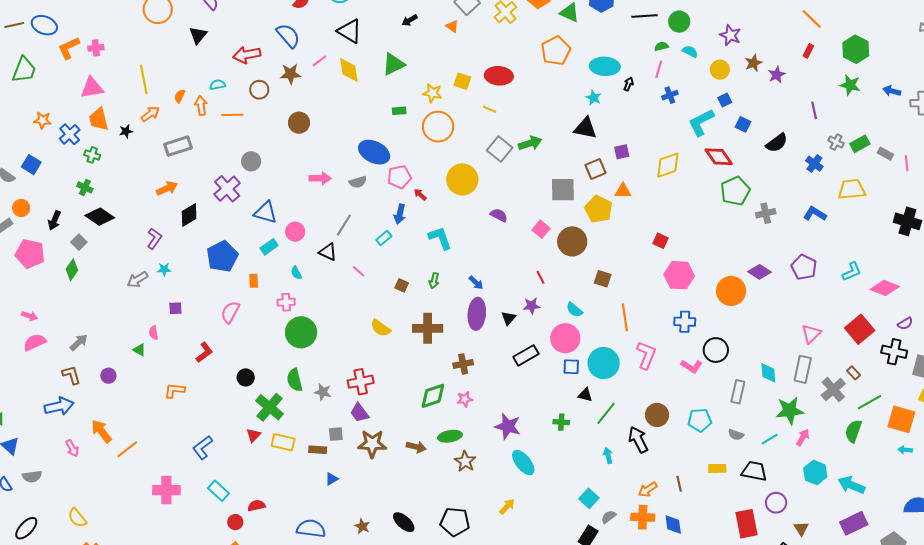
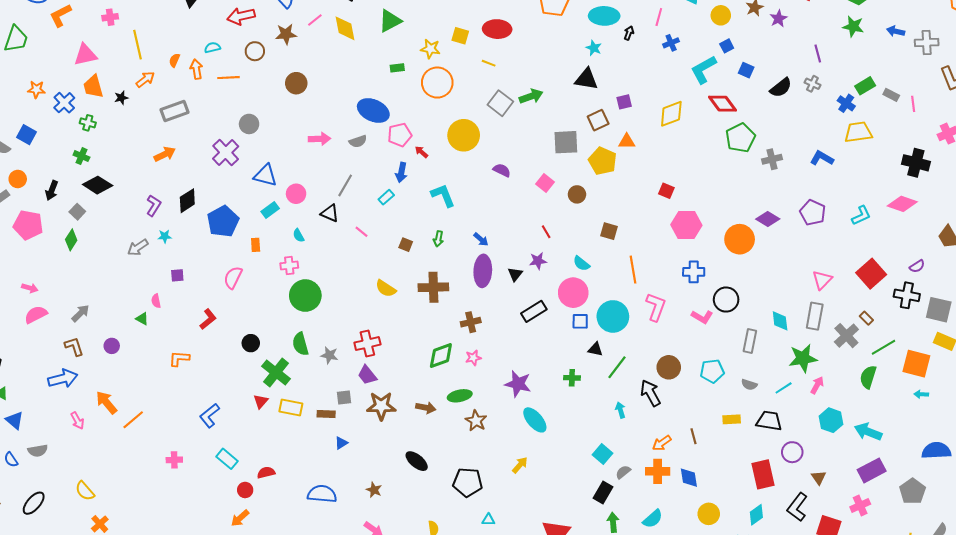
pink cross: (96, 48) -> (110, 17), moved
gray cross: (836, 142) -> (812, 84), moved
blue cross: (814, 164) -> (846, 103), moved
black diamond: (189, 215) -> (187, 201), moved
brown circle: (572, 241) -> (577, 194), size x0.6
pink diamond: (885, 288) -> (902, 204), moved
pink cross: (166, 490) -> (174, 460), size x0.6
black ellipse: (404, 522) -> (417, 461), moved

